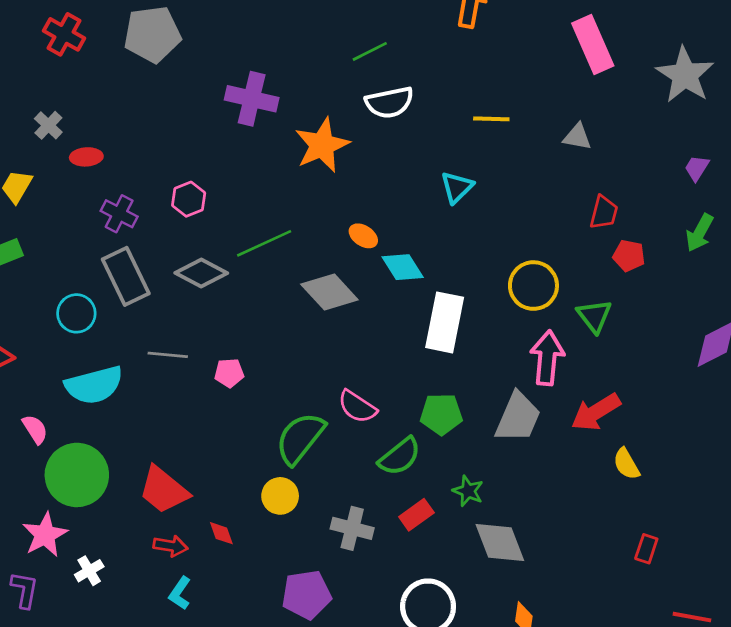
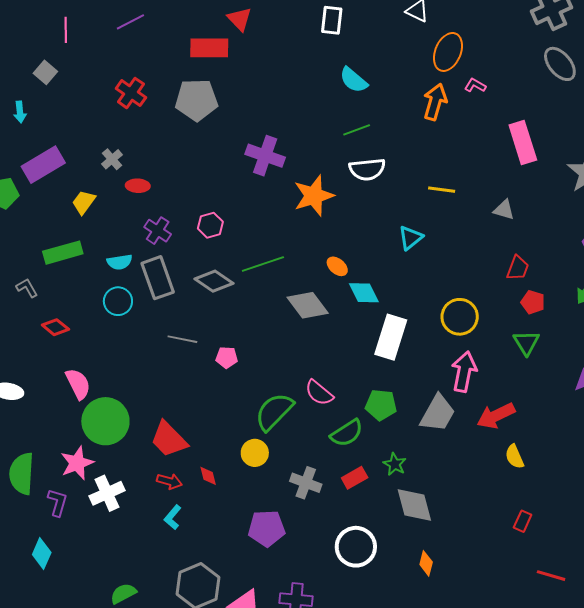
green triangle: (594, 316) -> (526, 343), moved
cyan semicircle: (94, 385) -> (120, 262), moved, size x0.6
pink semicircle: (35, 429) -> (78, 384), size x1.4
white cross: (89, 571) -> (107, 493), size x1.6

